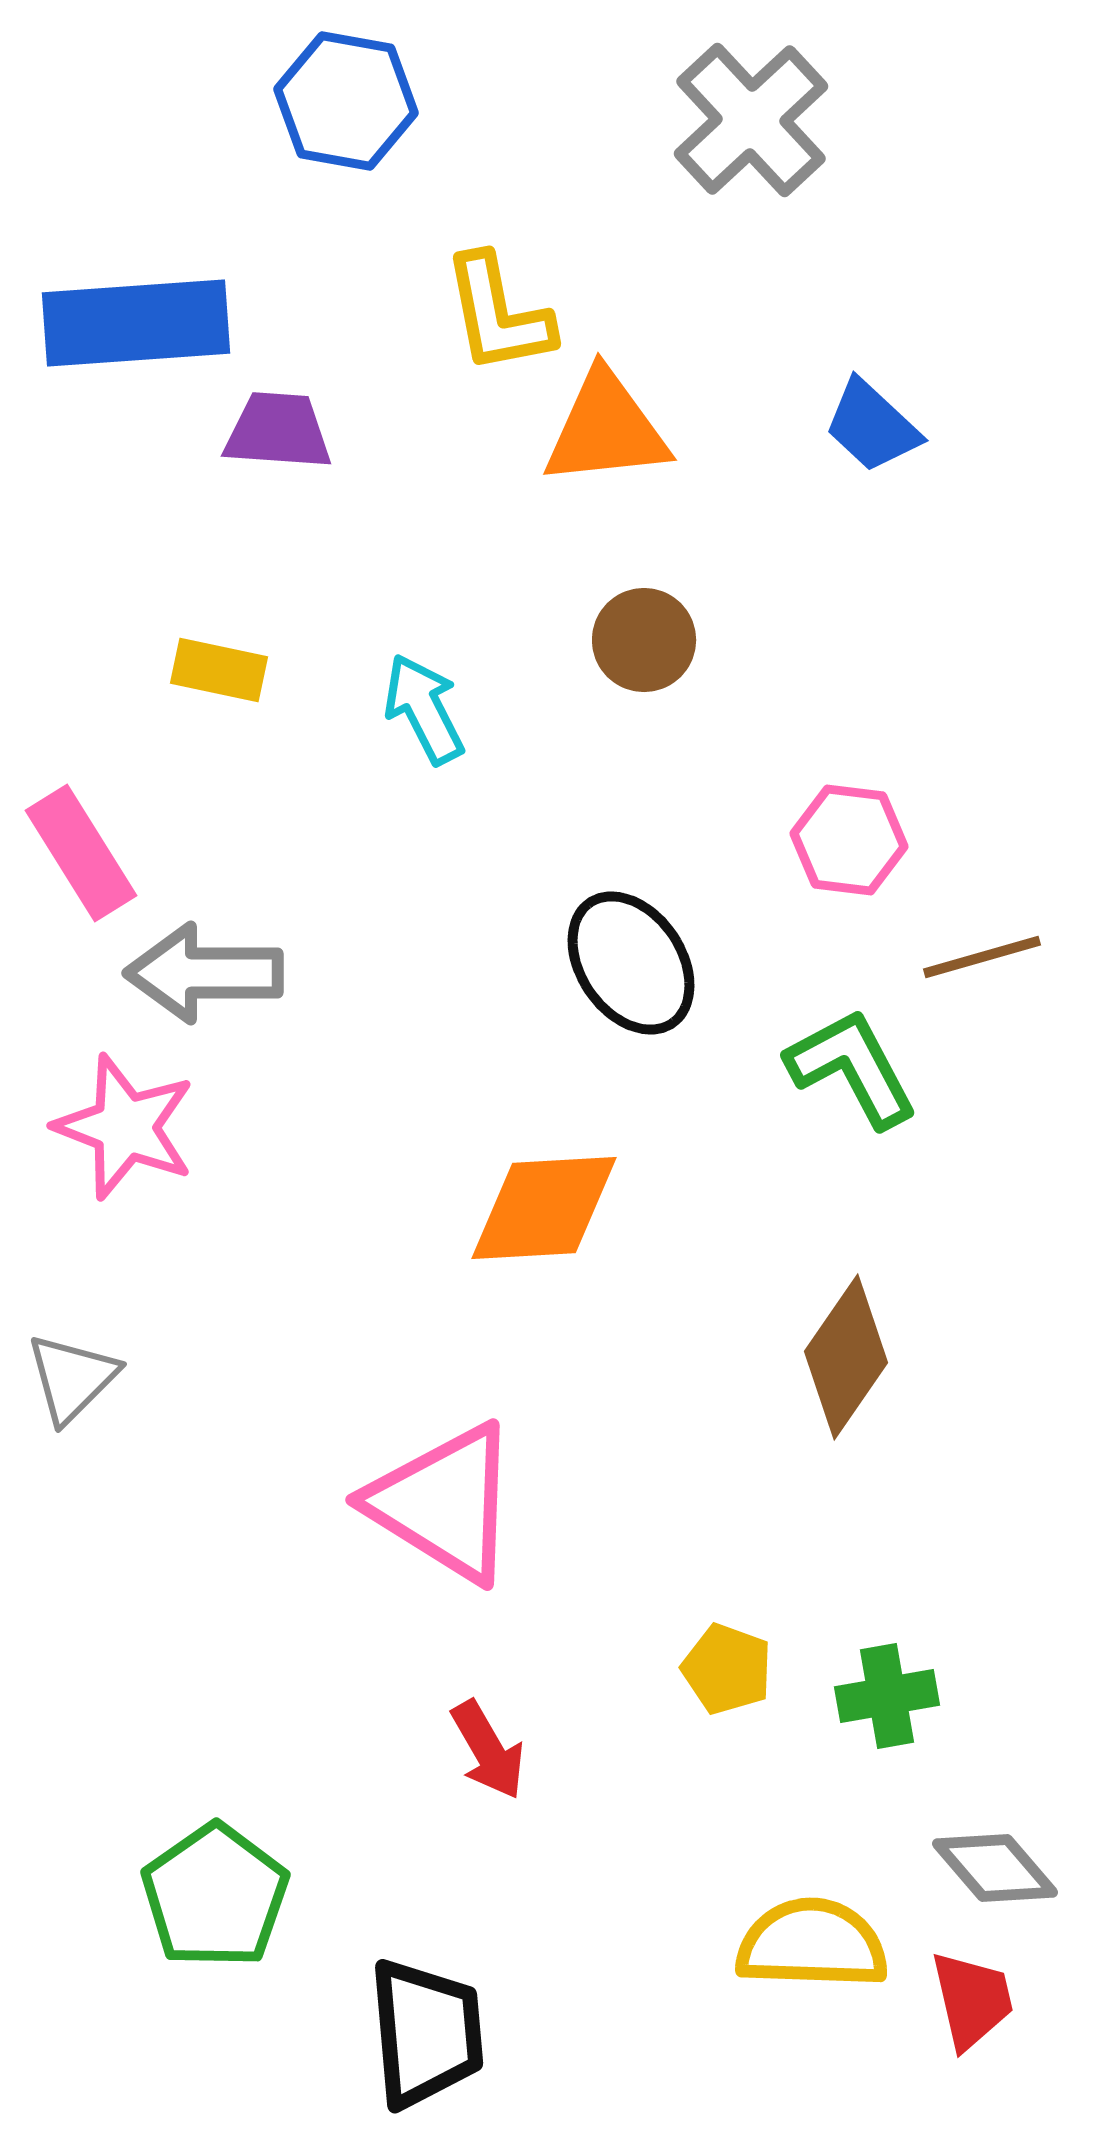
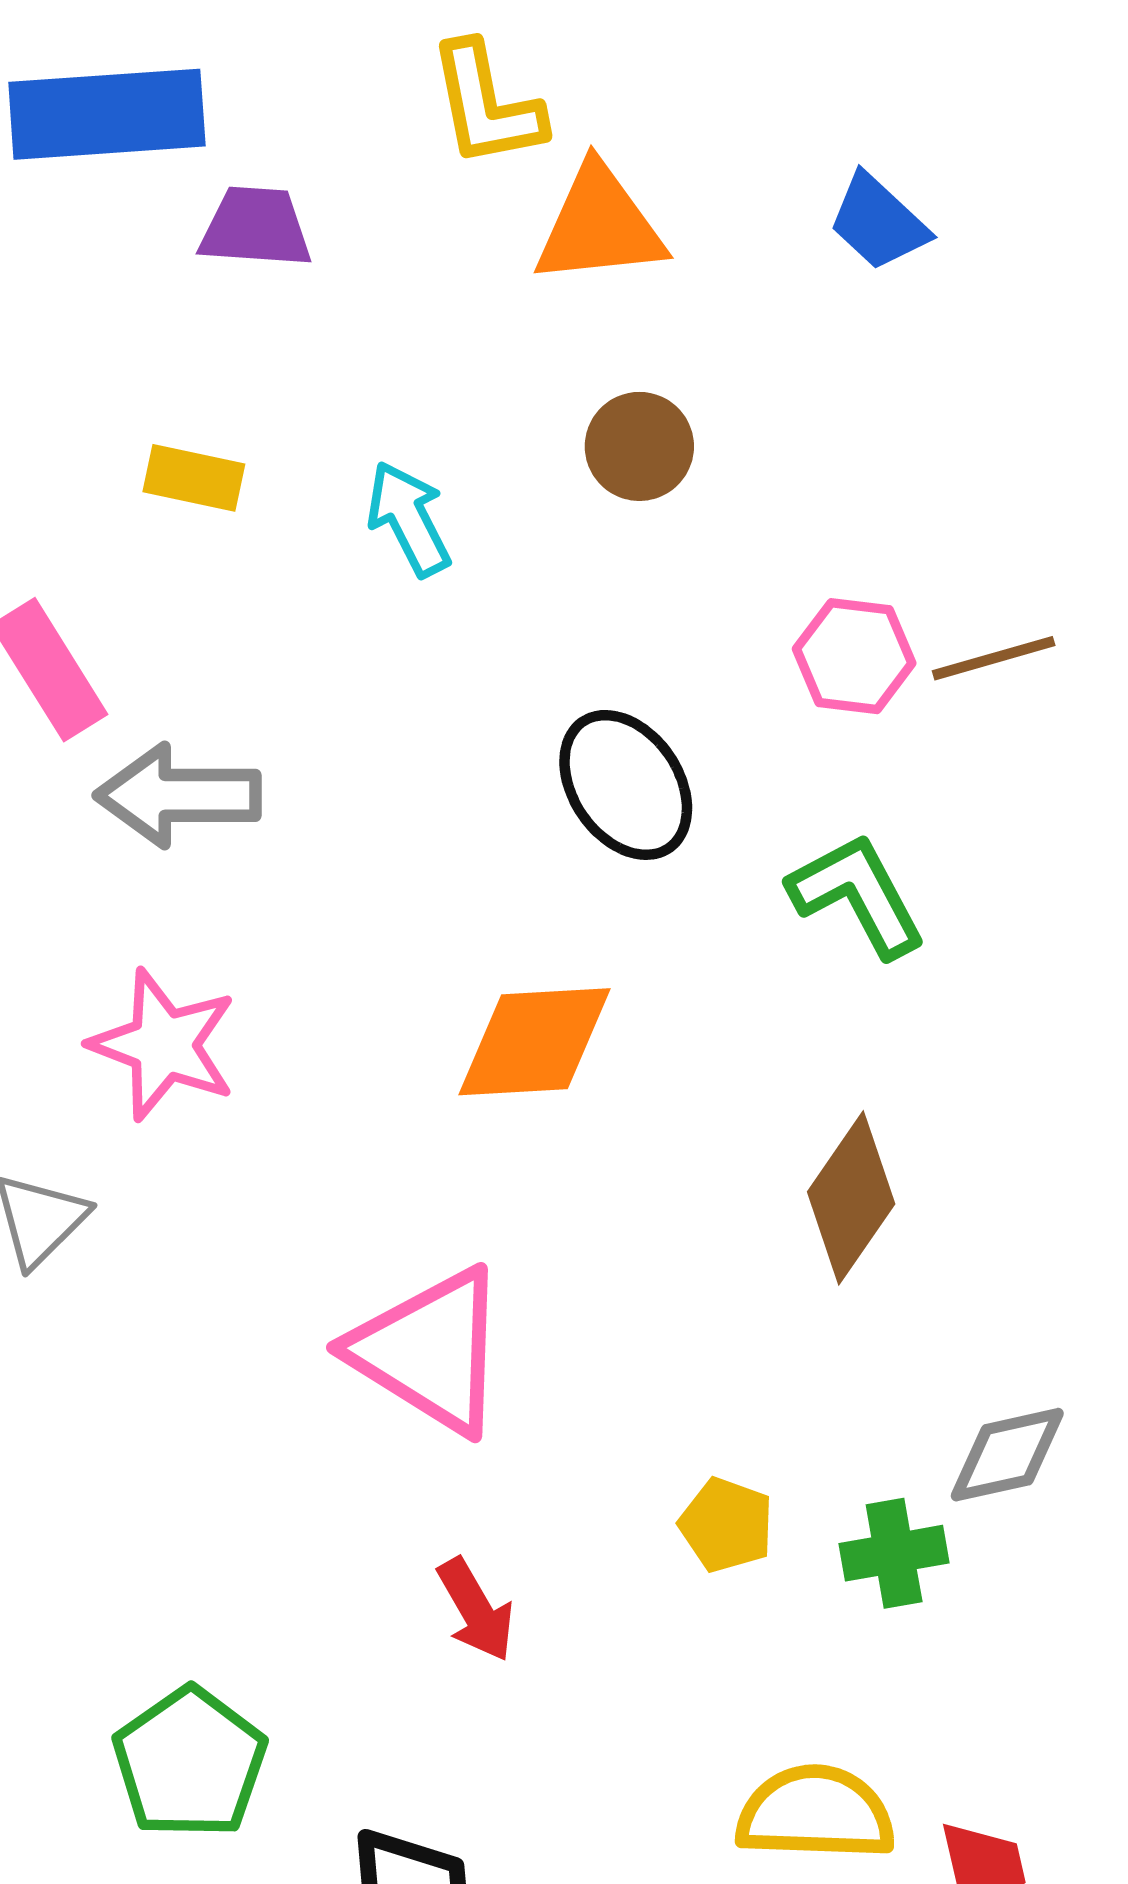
brown line: (982, 957) -> (994, 658), moved
pink star: (125, 1127) -> (164, 1045), moved
gray diamond: (995, 1868) -> (1007, 1455), moved, turned -62

